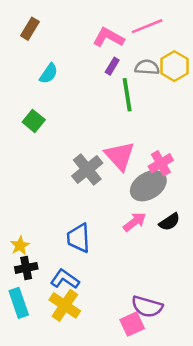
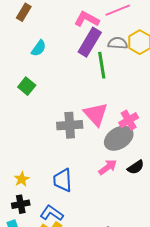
purple rectangle: (112, 66) -> (90, 42), size x2.0
gray cross: (87, 170) -> (70, 125), turned 35
yellow star: (20, 246) -> (22, 179), moved

